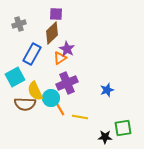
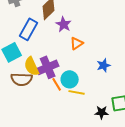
orange triangle: (60, 58) -> (77, 43), moved
purple cross: (67, 83) -> (48, 67), moved
cyan circle: (51, 98) -> (70, 79), moved

